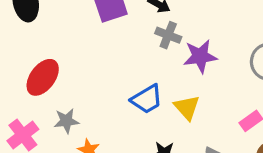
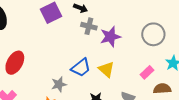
gray star: (66, 121) -> (59, 84), moved

